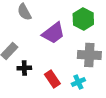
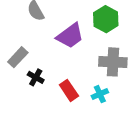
black cross: (24, 68) -> (36, 77), turned 32

